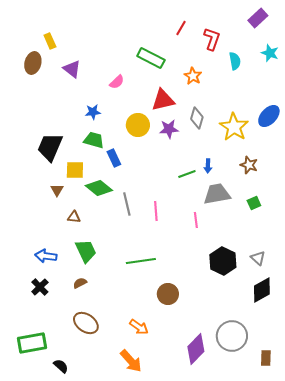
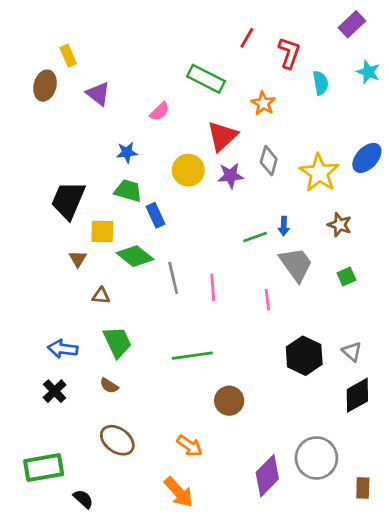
red triangle: (163, 100) -> (222, 136), turned -30
gray trapezoid: (217, 194) -> (296, 264), turned 64
brown semicircle: (80, 283) -> (109, 386), turned -120

